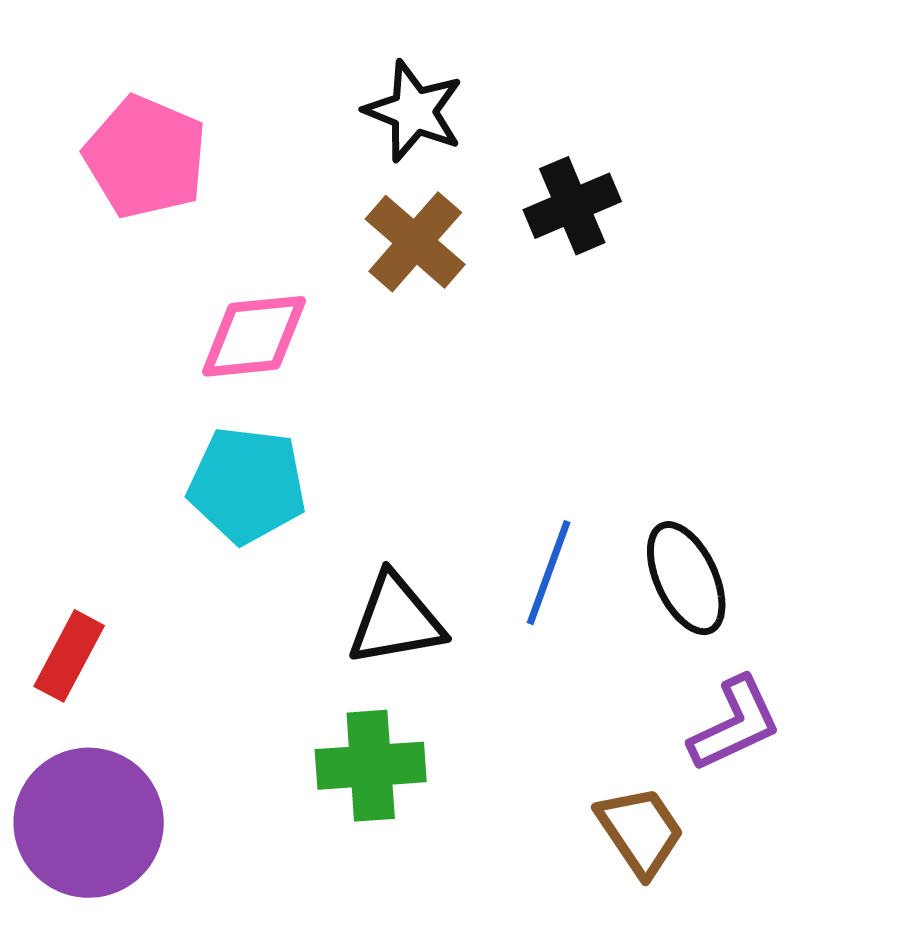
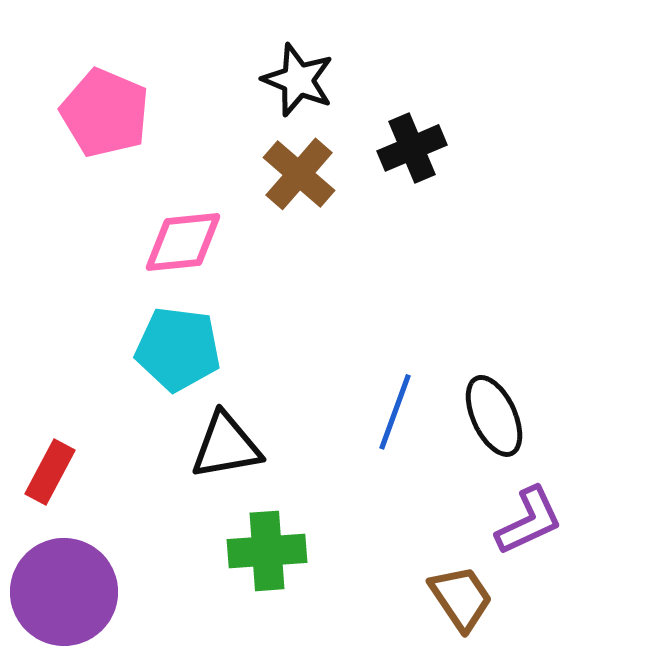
black triangle: (396, 620) -> (226, 446), moved

